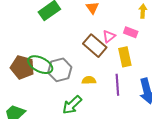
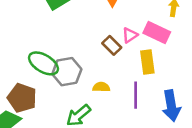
pink rectangle: (131, 32) -> (157, 32), size x1.5
brown rectangle: (95, 46) -> (112, 45), size x0.7
brown pentagon: (22, 67) -> (22, 98), moved

